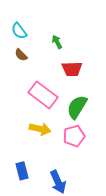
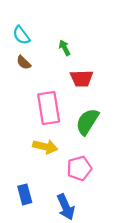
pink rectangle: (43, 95) -> (49, 108), turned 44
pink pentagon: (74, 136) -> (79, 168), moved

